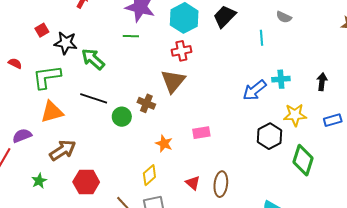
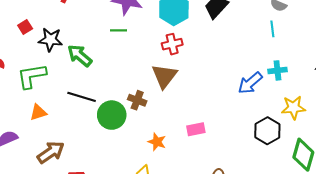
cyan line: (261, 38) -> (272, 29), moved
orange triangle: (52, 112) -> (38, 112), size x0.7
green circle: (122, 117) -> (112, 115), size x1.4

